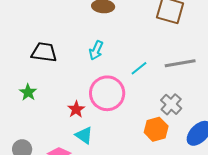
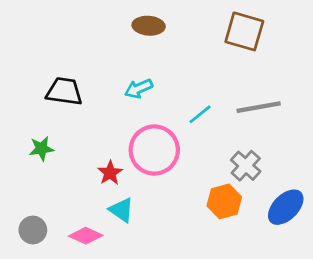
cyan arrow: (96, 50) -> (139, 89), turned 42
green star: (28, 92) -> (41, 149), turned 30

